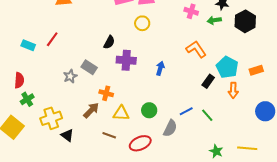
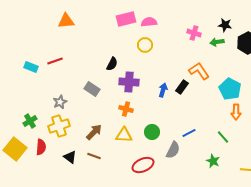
red line: (52, 39) -> (55, 61), turned 35
gray star: (70, 76) -> (60, 102), moved
red semicircle: (19, 80) -> (41, 147), moved
black rectangle: (208, 81) -> (182, 87), moved
orange cross: (106, 93) -> (126, 109), moved
green line: (207, 115) -> (223, 137), moved
yellow cross: (51, 118) -> (59, 126), moved
brown line: (109, 135) -> (94, 156), moved
green star: (216, 151) -> (213, 161), moved

